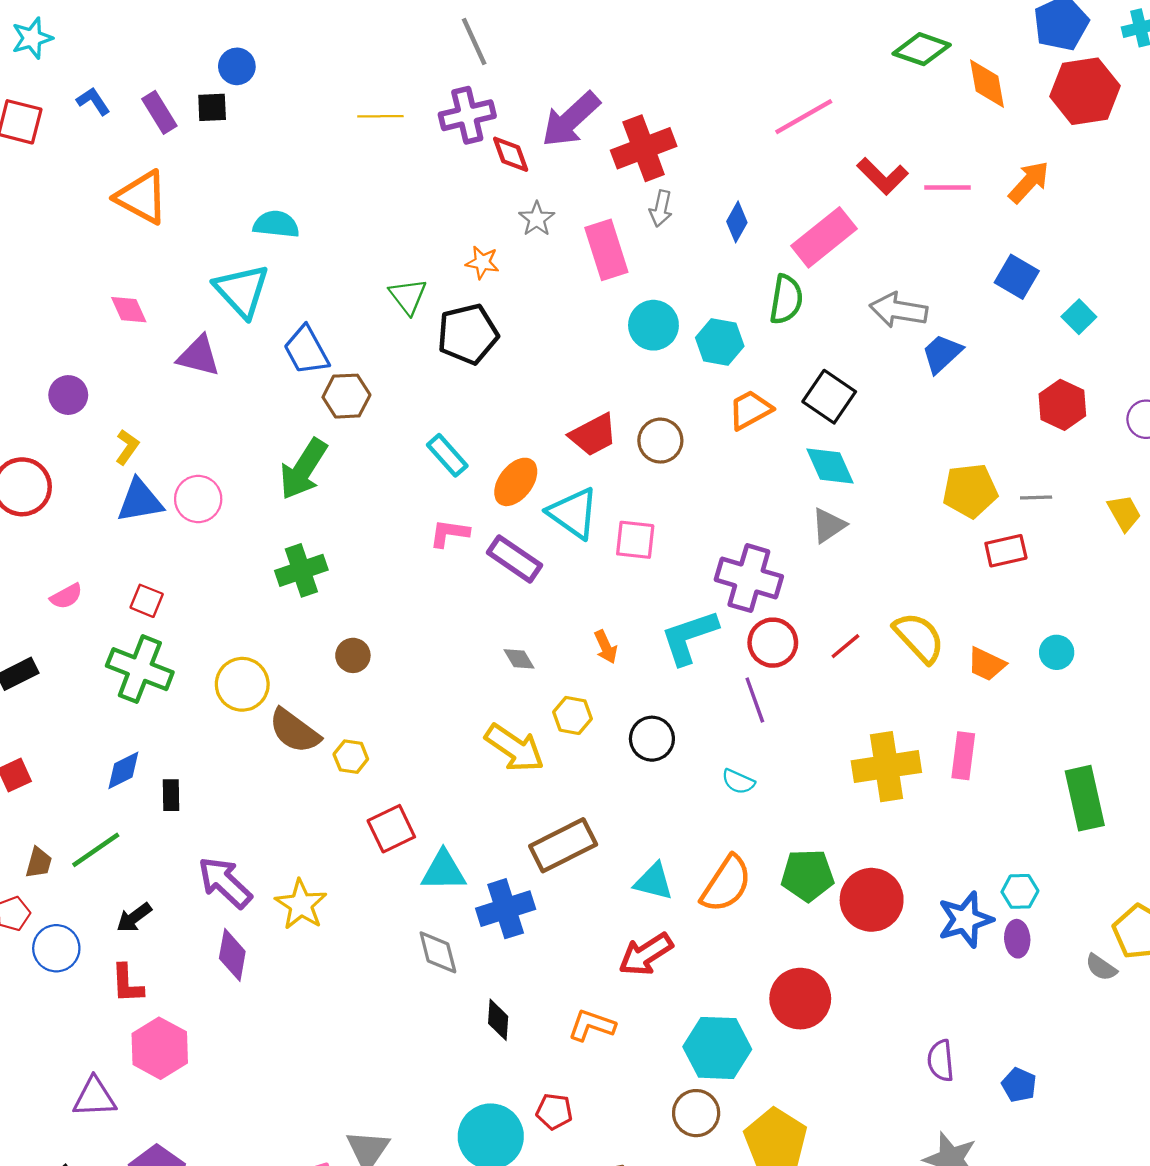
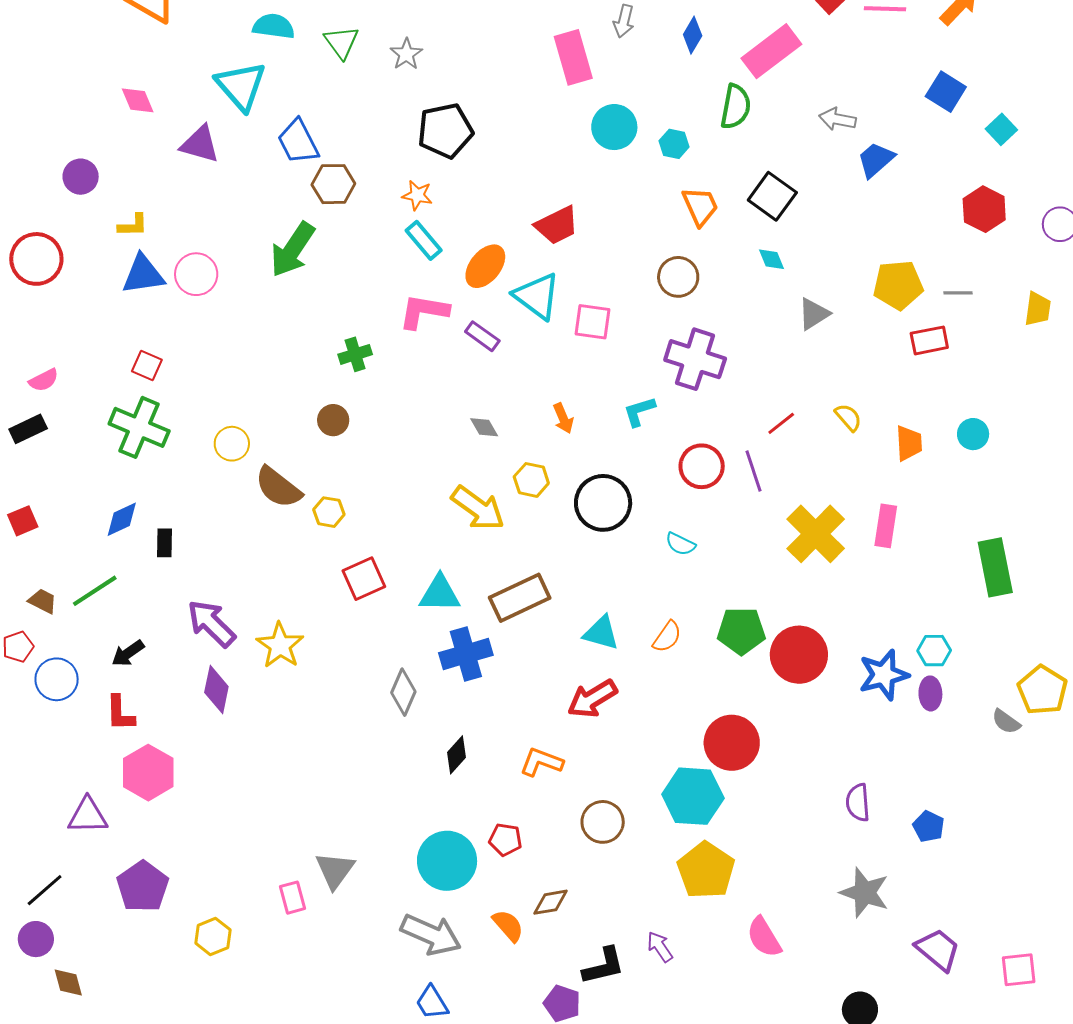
gray star: (537, 219) -> (406, 54), moved
orange star: (482, 262) -> (417, 195), moved
green triangle: (408, 296) -> (341, 42), moved
gray arrow: (898, 310) -> (837, 119), size x0.7
cyan hexagon: (720, 342) -> (674, 144), size x0.7
orange trapezoid: (750, 410) -> (700, 206), turned 93
brown circle: (660, 441) -> (678, 277), moved
yellow L-shape: (127, 447) -> (133, 225), turned 52
cyan diamond: (830, 466) -> (771, 259), size x0.6
yellow trapezoid: (1124, 513) -> (1038, 309), turned 36
gray triangle: (829, 525) -> (814, 314), moved
pink L-shape: (449, 533) -> (424, 311), size x1.4
purple rectangle: (514, 559) -> (482, 336), size x0.7
green cross: (301, 570) -> (355, 354), moved, size x0.7
pink semicircle: (66, 596) -> (44, 380), moved
cyan L-shape: (689, 637) -> (639, 411), size x0.6
yellow semicircle: (919, 638) -> (848, 417), size x0.6
red circle: (773, 643) -> (702, 466), moved
orange trapezoid: (986, 664) -> (909, 443), turned -120
yellow circle: (242, 684) -> (232, 444), size x0.7
purple line: (755, 700) -> (753, 471), moved
black circle: (652, 739) -> (603, 503), size x1.4
yellow cross: (886, 767) -> (816, 534), turned -38
brown trapezoid: (39, 863) -> (43, 601), turned -80
cyan triangle: (444, 871) -> (440, 594), moved
orange semicircle: (726, 884) -> (667, 637), size x0.6
gray diamond: (438, 952) -> (403, 692), turned 36
black diamond: (498, 1020) -> (457, 755), turned 36
cyan hexagon: (717, 1048) -> (693, 796), moved
brown circle: (696, 1113) -> (603, 822), moved

